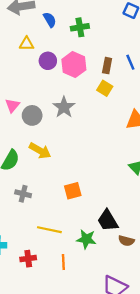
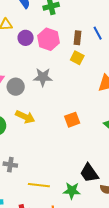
gray star: (64, 107) -> (43, 77), turned -30
orange square: (73, 191) -> (72, 120), moved
gray cross: (23, 194) -> (10, 165), moved

